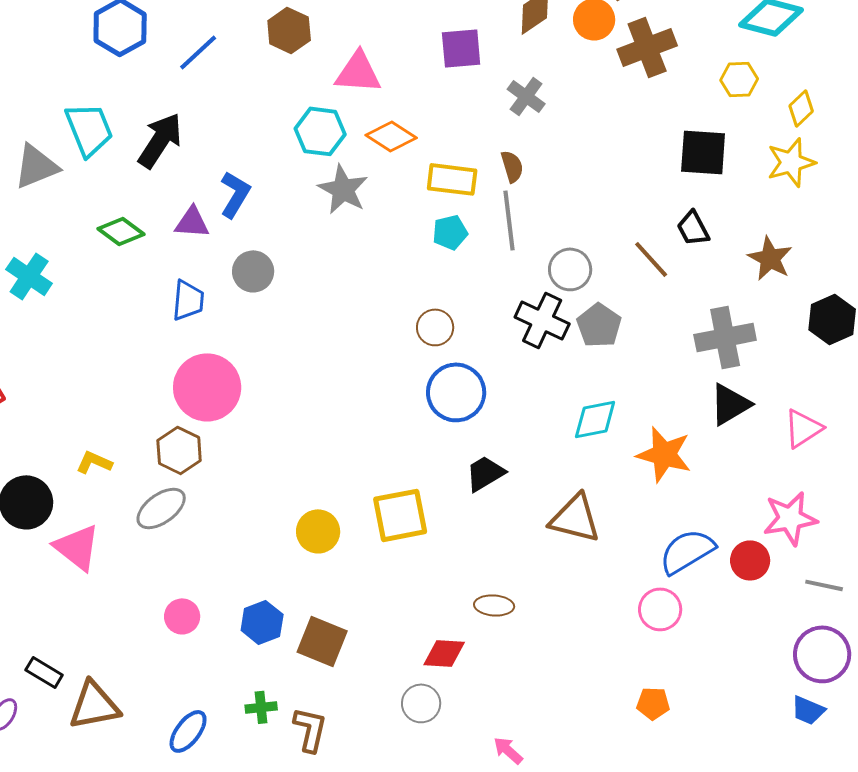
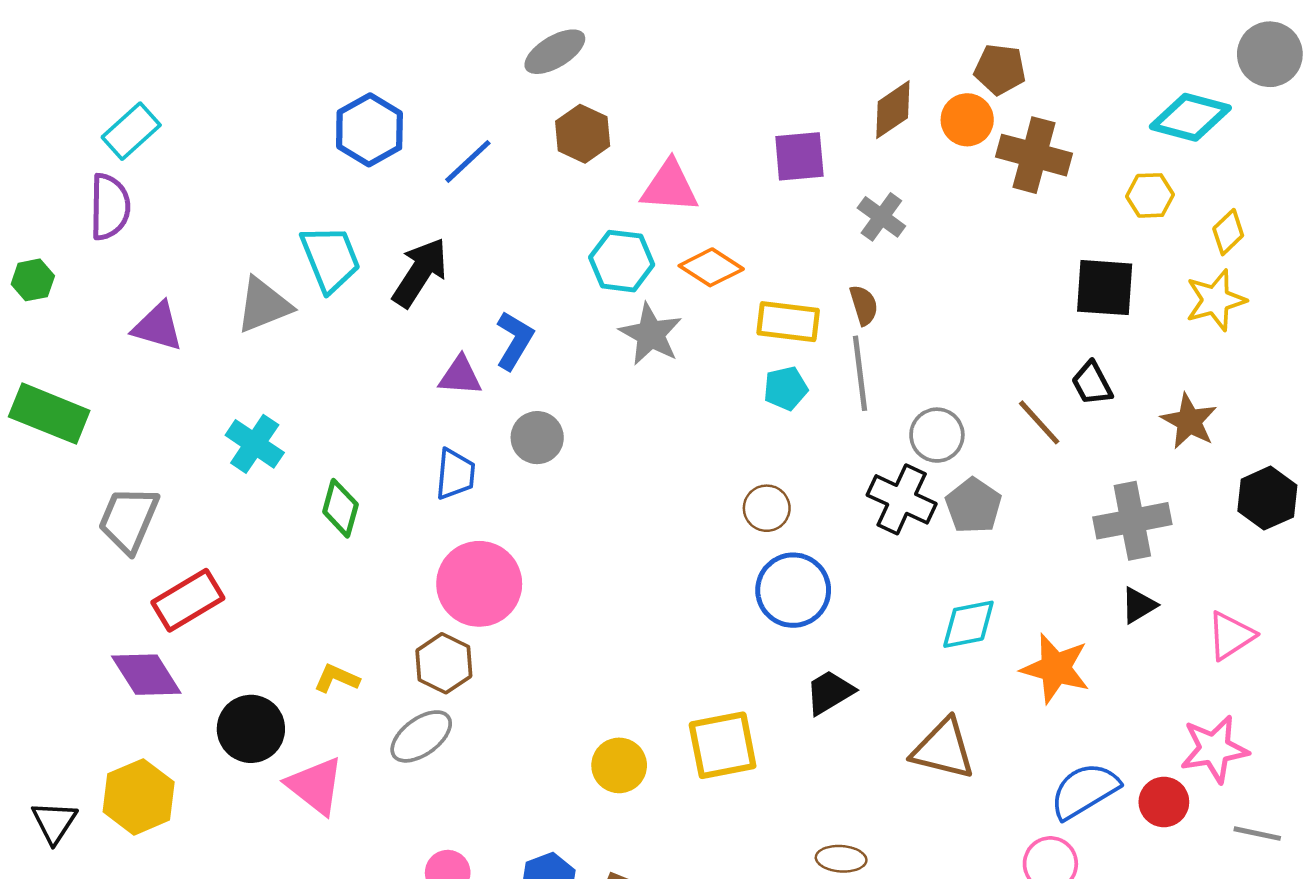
brown cross: (647, 47) -> (1034, 155), turned 36
green diamond: (121, 231) -> (340, 508), moved, turned 69
black triangle: (730, 404) -> (1139, 605), size x0.7

